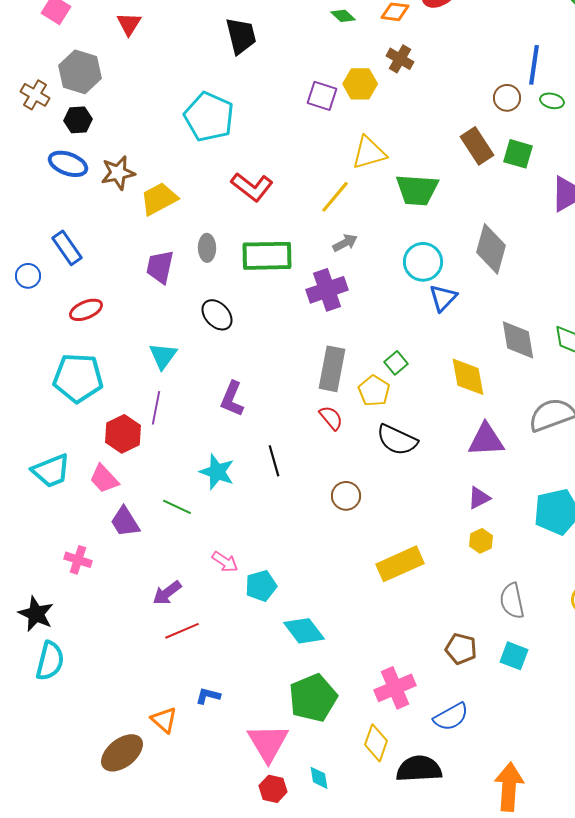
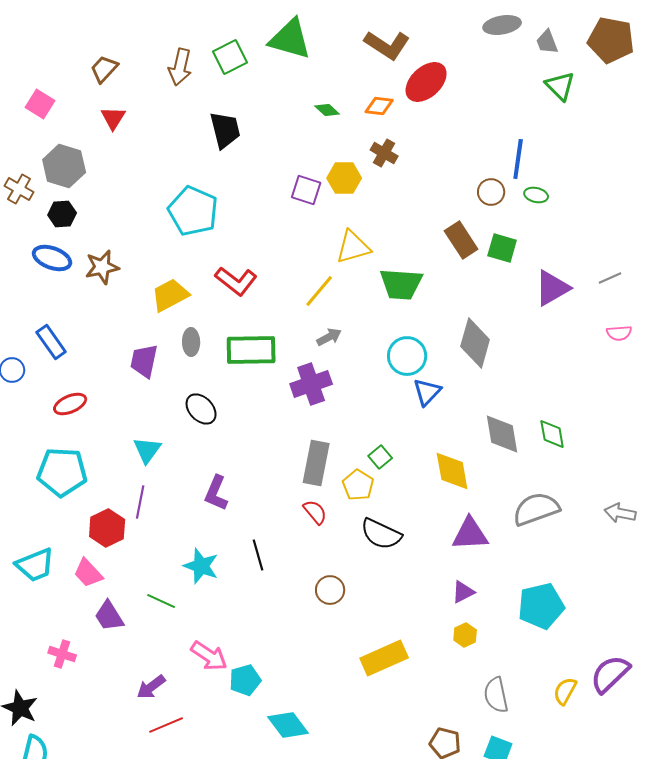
yellow trapezoid: (159, 199) -> (170, 295), moved
pink arrow: (225, 562) -> (209, 656), size x1.4

